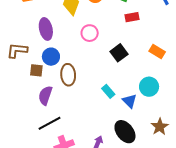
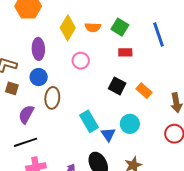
black square: (119, 53) -> (117, 86), moved, turned -36
brown square: (36, 70) -> (12, 88), moved
cyan rectangle: (108, 91) -> (89, 121), size x1.5

